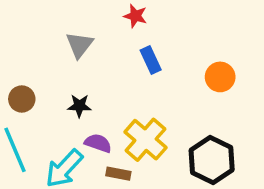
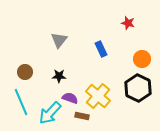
red star: (135, 16) -> (128, 23), moved
black hexagon: (212, 160) -> (138, 88), moved

